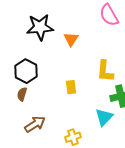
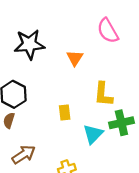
orange triangle: (71, 39) -> (75, 58), moved
cyan triangle: (104, 117) -> (93, 134), moved

